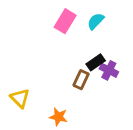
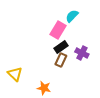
pink rectangle: (65, 21) -> (58, 30), moved
black rectangle: (96, 62) -> (61, 47), moved

